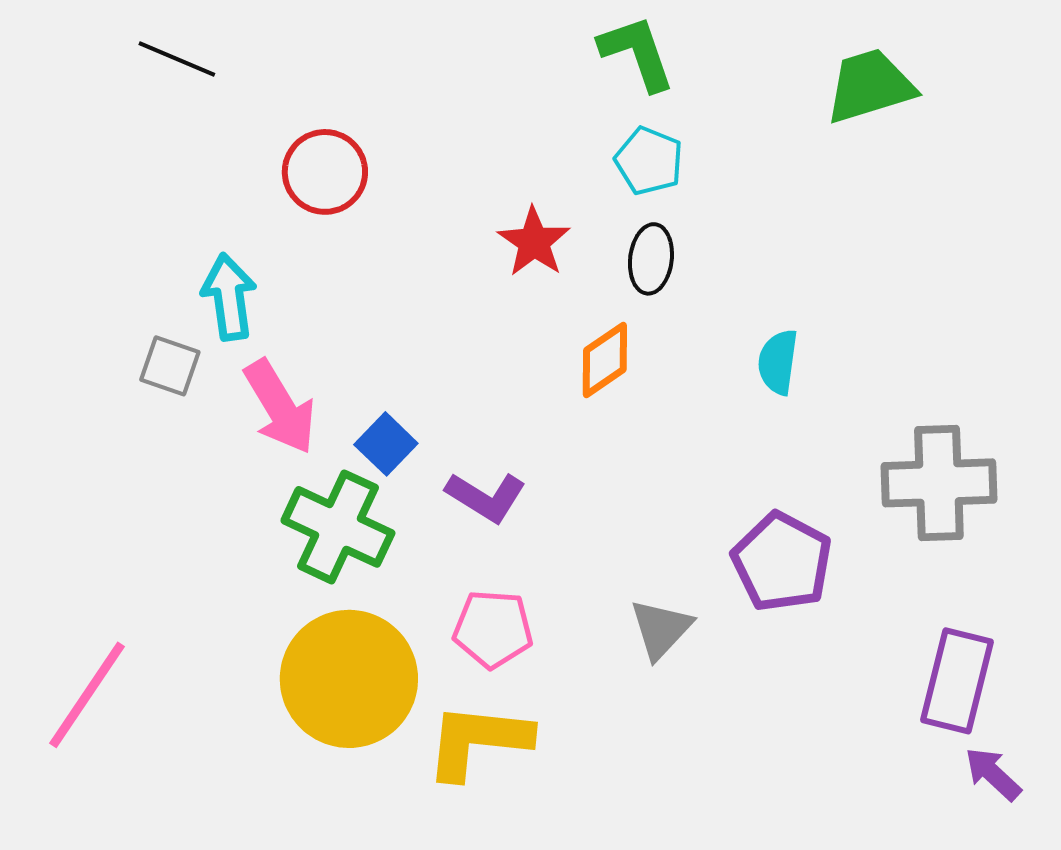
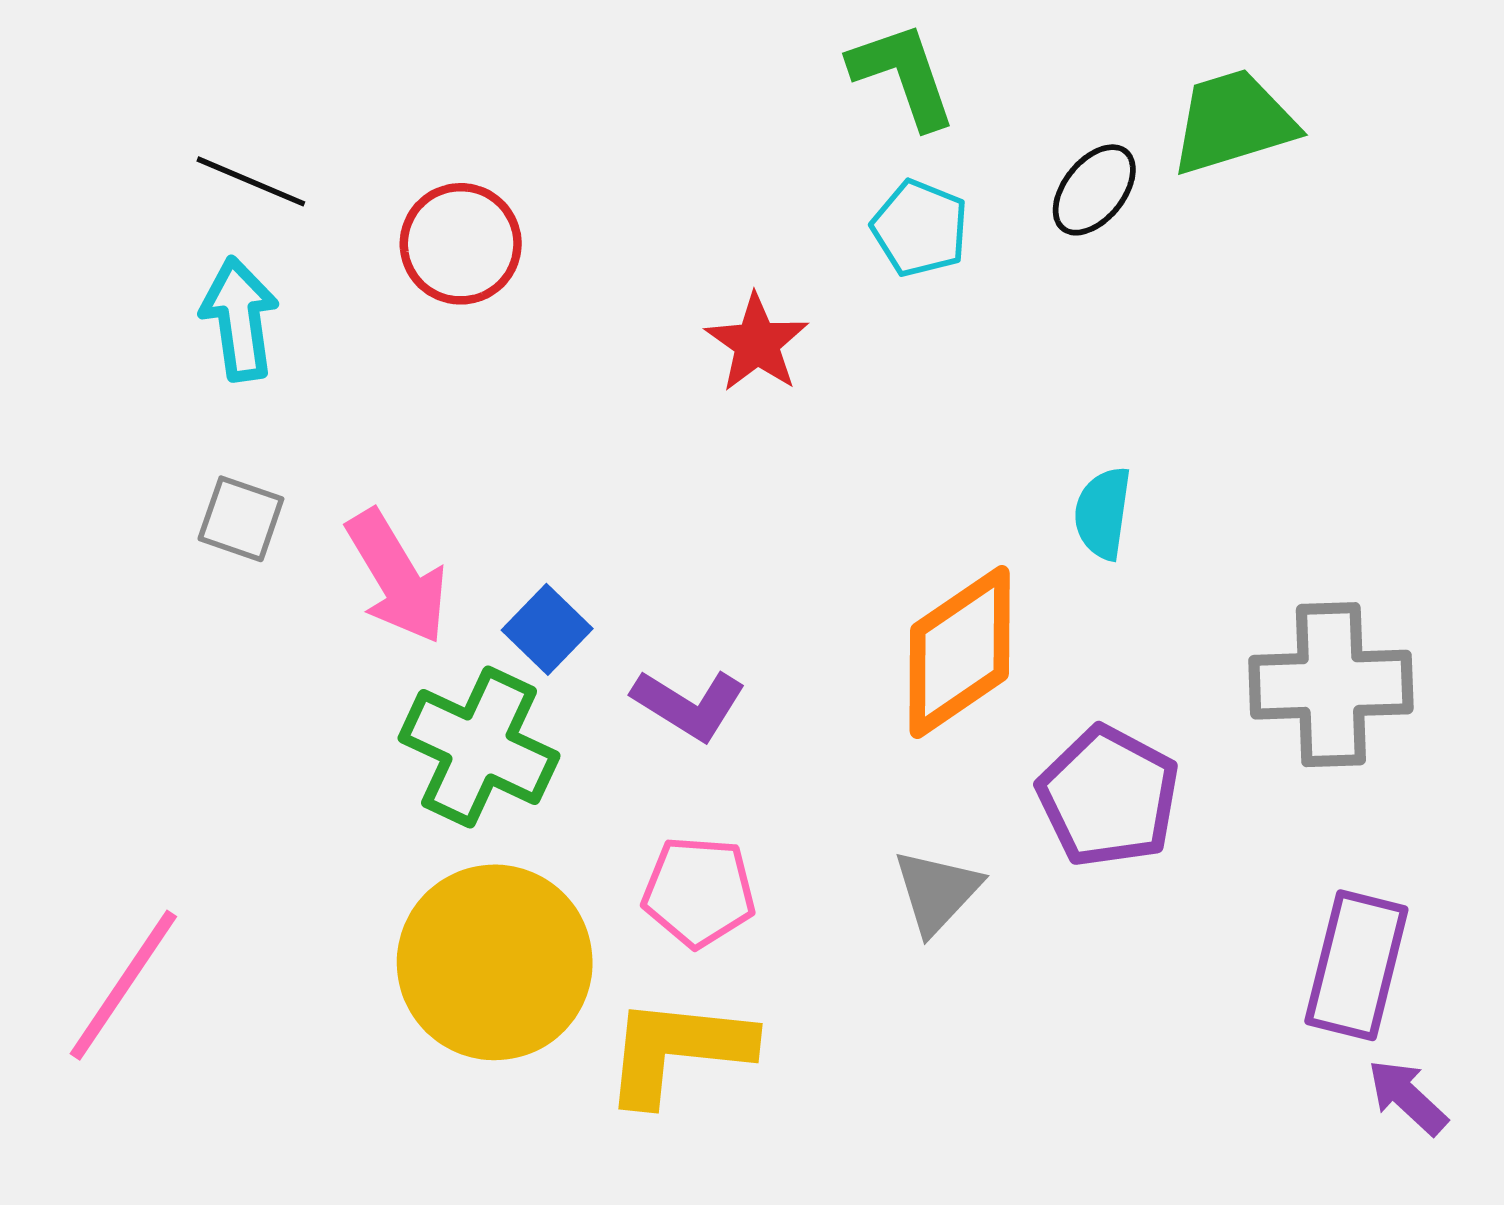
black line: (177, 59) -> (251, 181), moved
black ellipse: (651, 259) -> (1094, 190), moved, turned 32
cyan arrow: (229, 297) -> (240, 319), moved
orange diamond: (605, 360) -> (960, 652), moved, size x1.6

